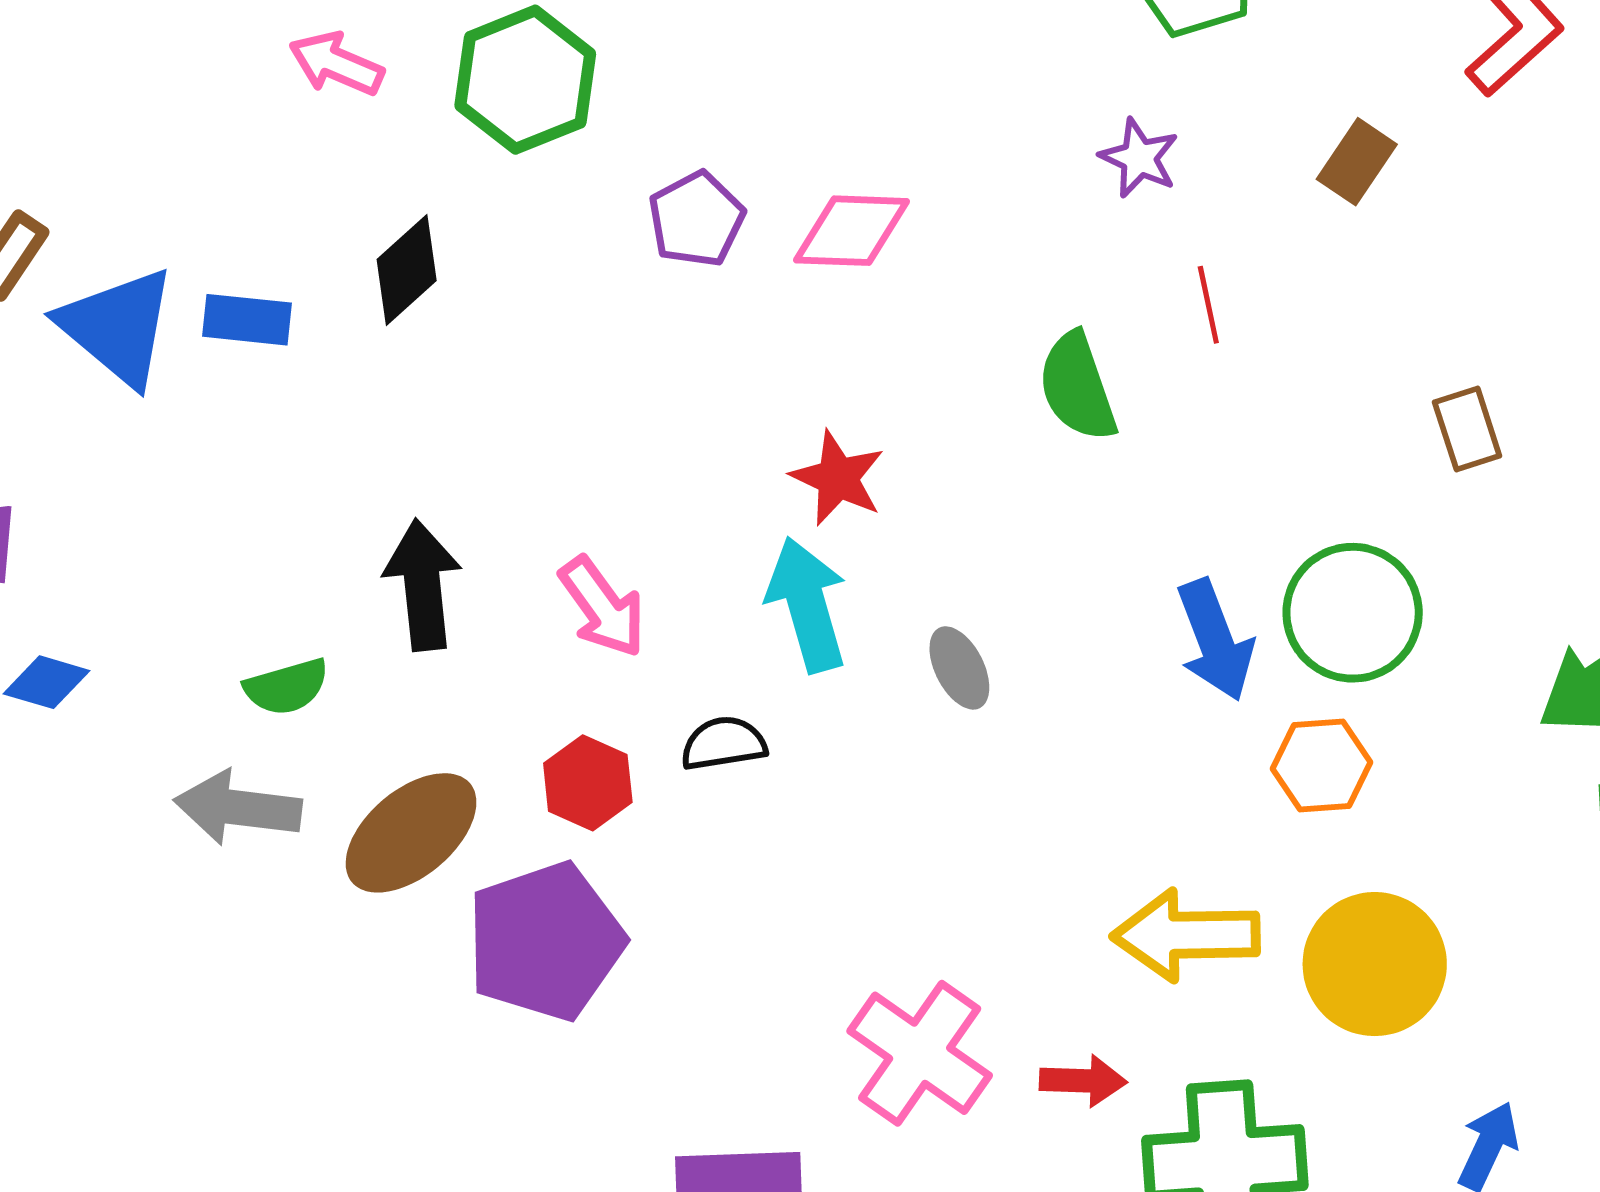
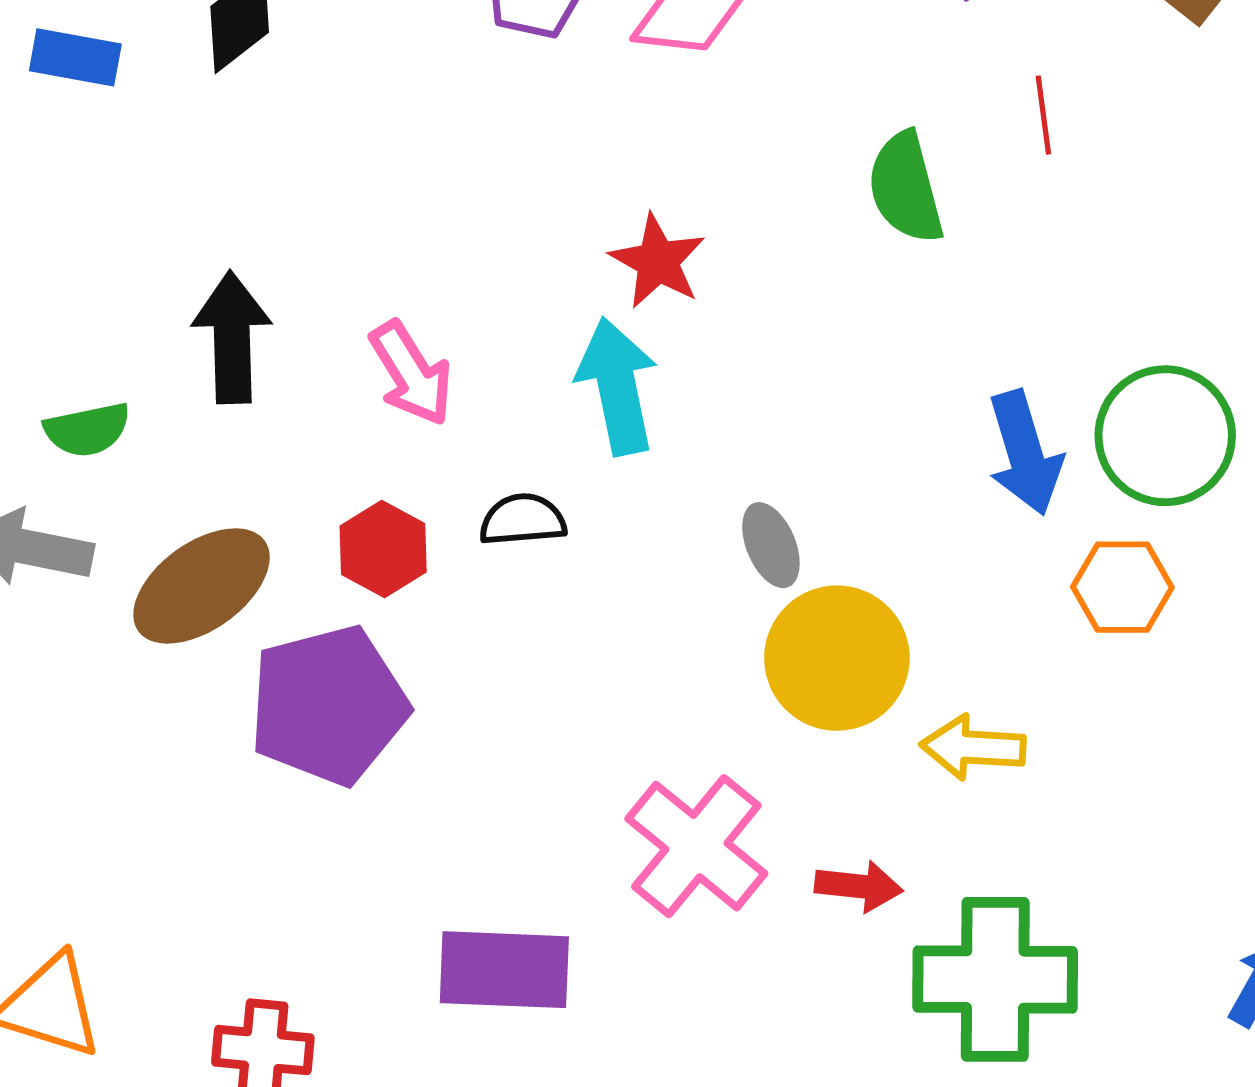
gray ellipse: (959, 668) -> (771, 545), moved
yellow arrow: (1186, 935) -> (973, 747), size x0.7
yellow circle: (1375, 964) -> (837, 658), moved

